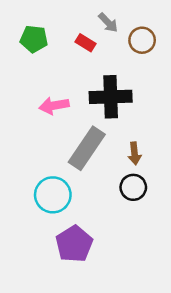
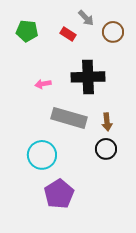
pink arrow: (54, 106) -> (43, 84), size x0.7
gray rectangle: (87, 148) -> (69, 118), turned 72

